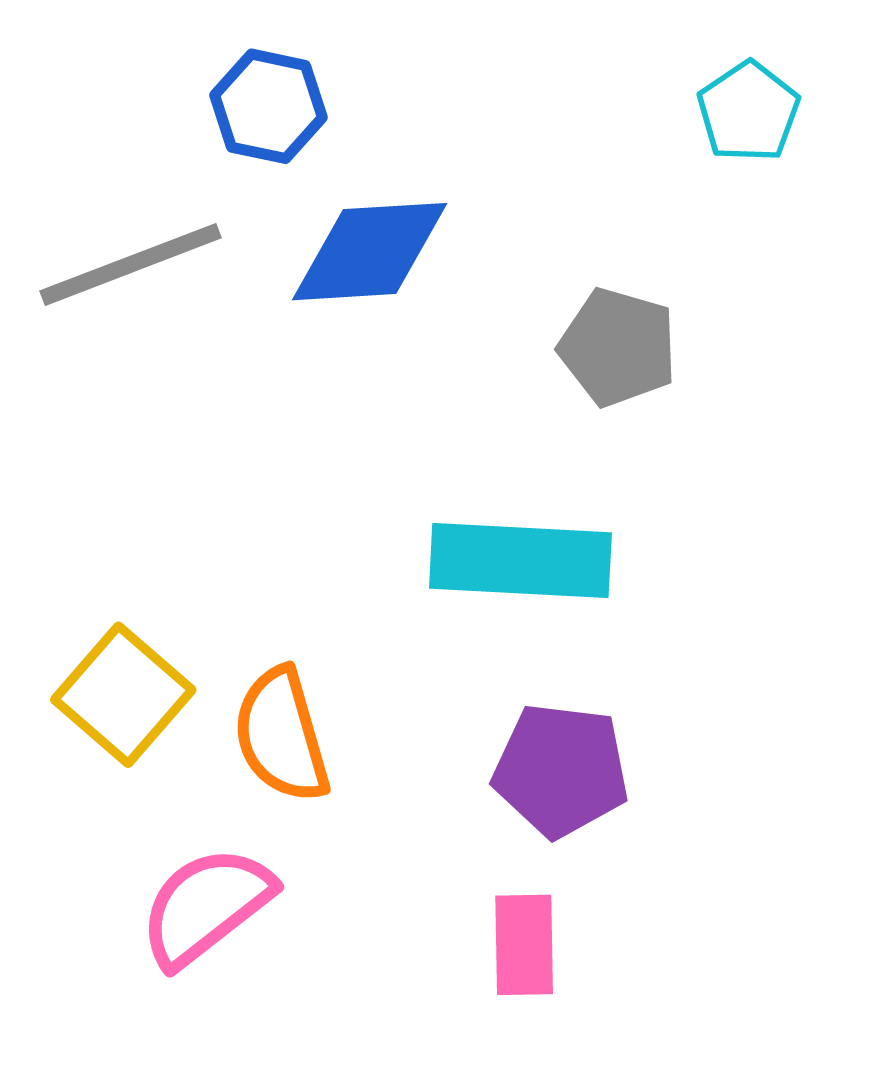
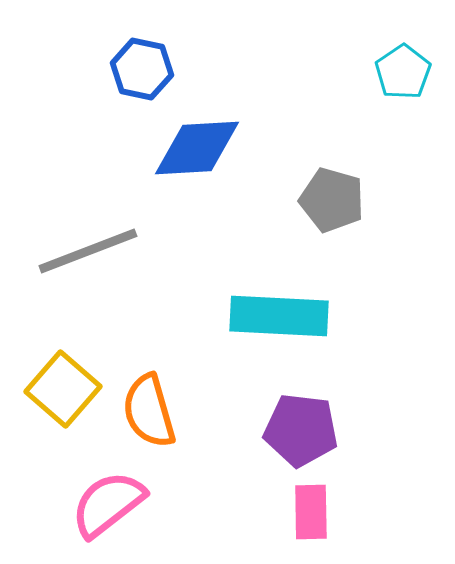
gray line: (131, 264) -> (88, 251), moved
pink rectangle: (524, 945) -> (311, 512), moved

